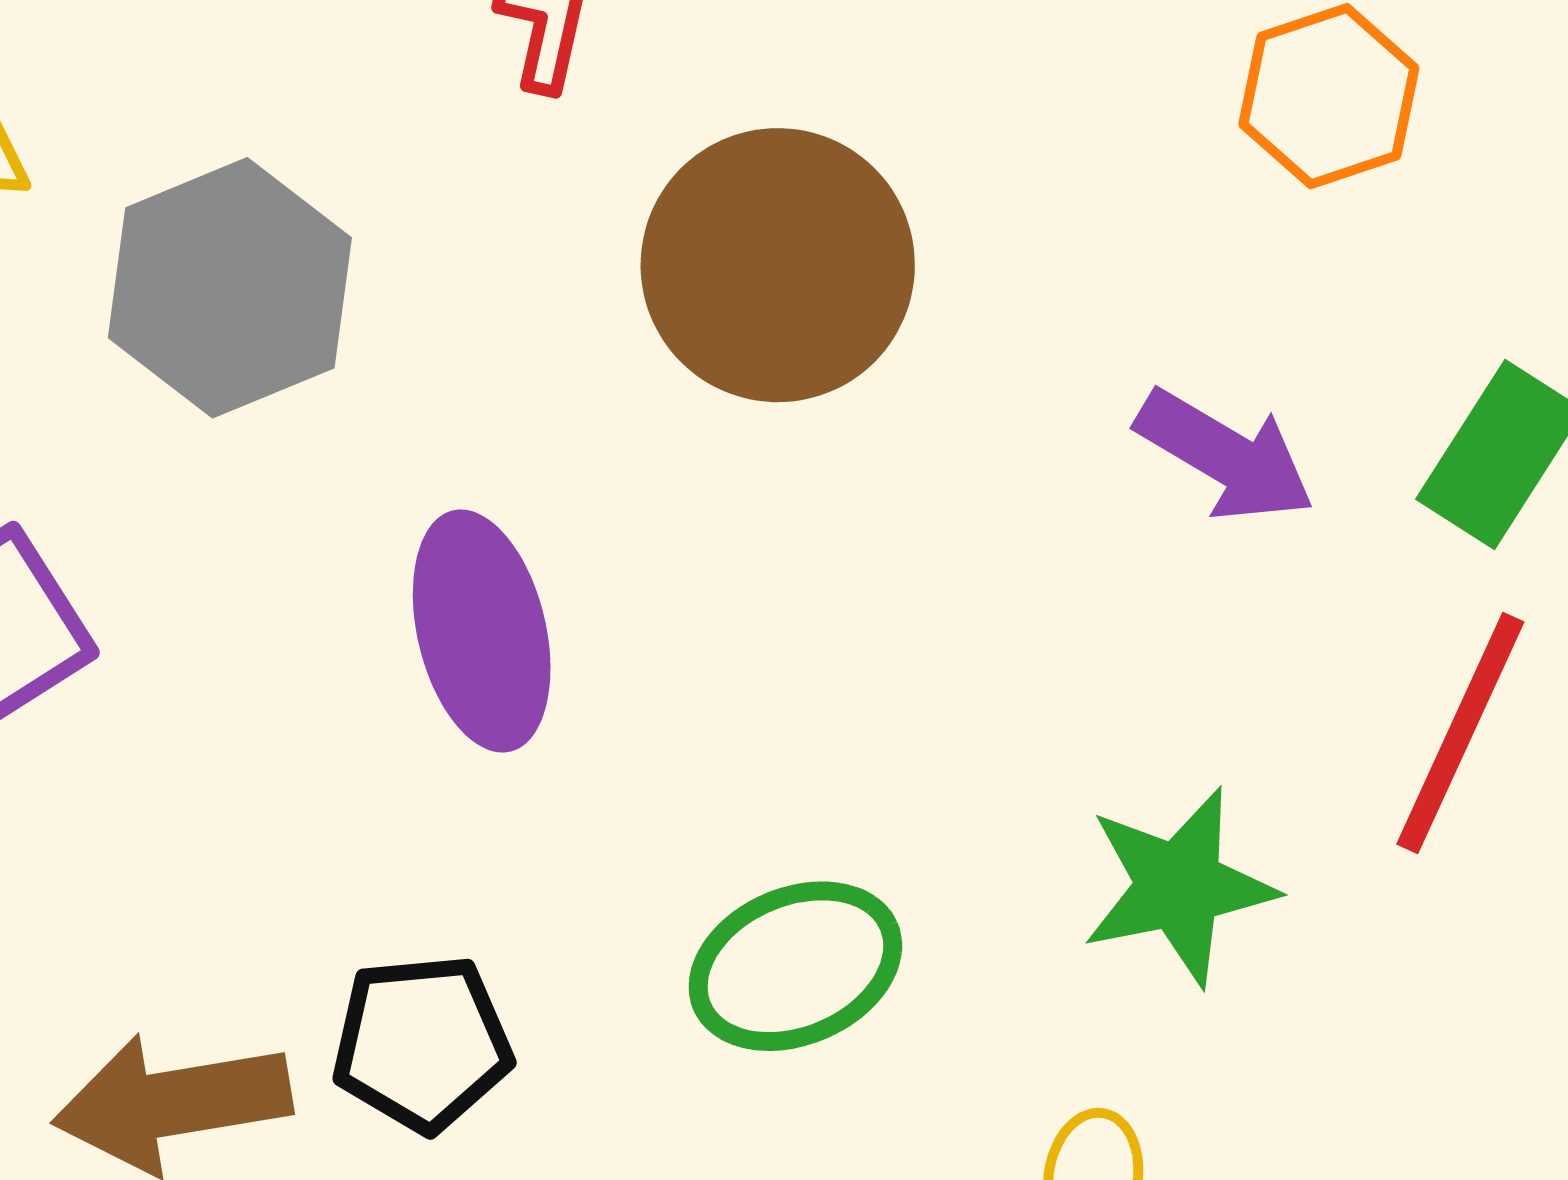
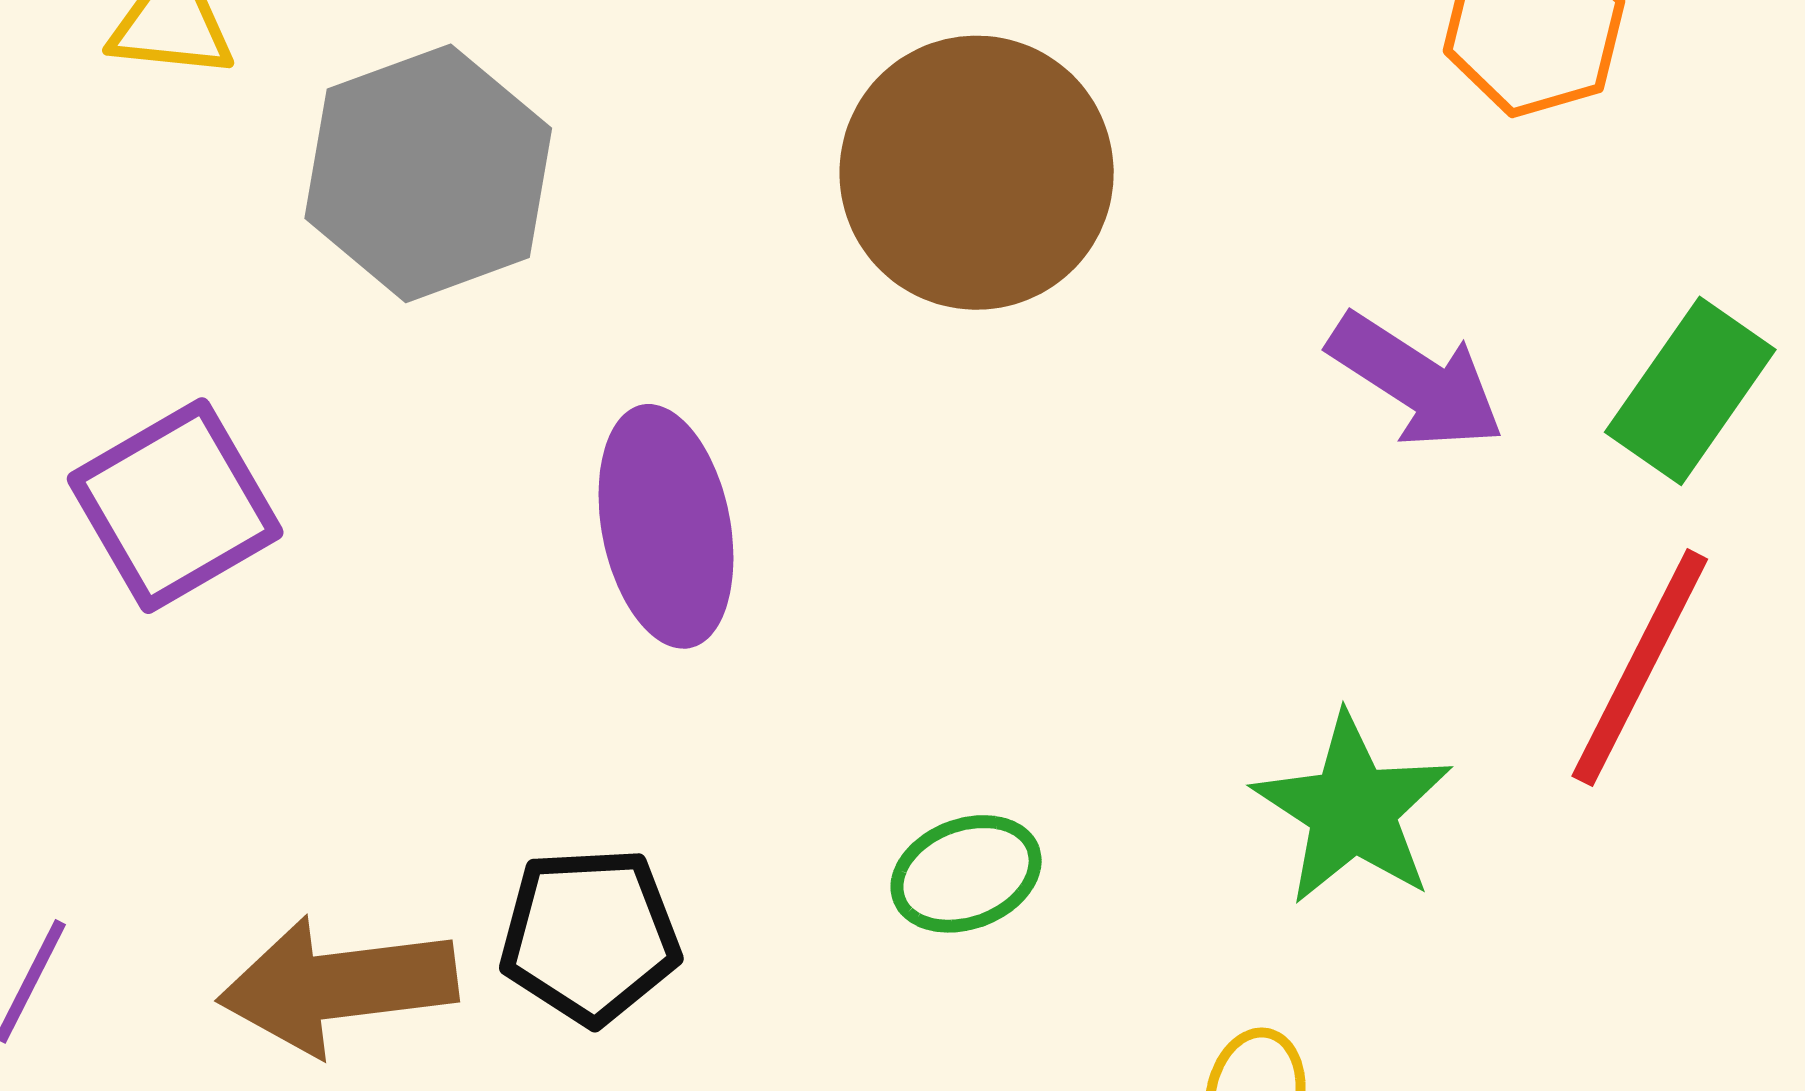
green star: (1179, 886) -> (1353, 809), turned -30
green ellipse: (795, 966) -> (966, 874), size x0.7

